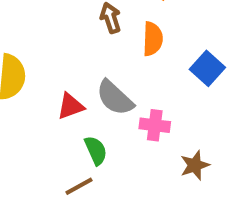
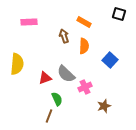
pink cross: (155, 125) -> (85, 87), turned -32
brown line: (79, 186) -> (49, 116), turned -40

